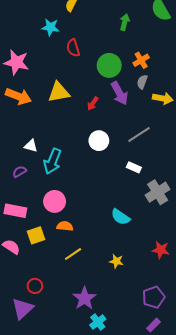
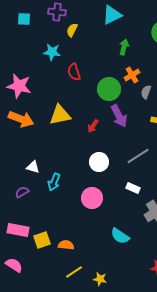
orange cross: (141, 60) -> (132, 75), moved
gray semicircle: (142, 82) -> (146, 92), moved
cyan arrow: (52, 161) -> (54, 182), size x0.7
pink circle: (55, 201) -> (92, 198), moved
yellow square: (36, 235) -> (42, 240), moved
yellow star: (116, 261) -> (100, 279), moved

